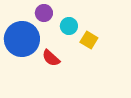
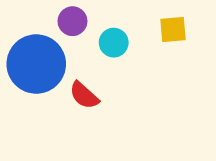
yellow square: (89, 40) -> (173, 29), moved, turned -36

